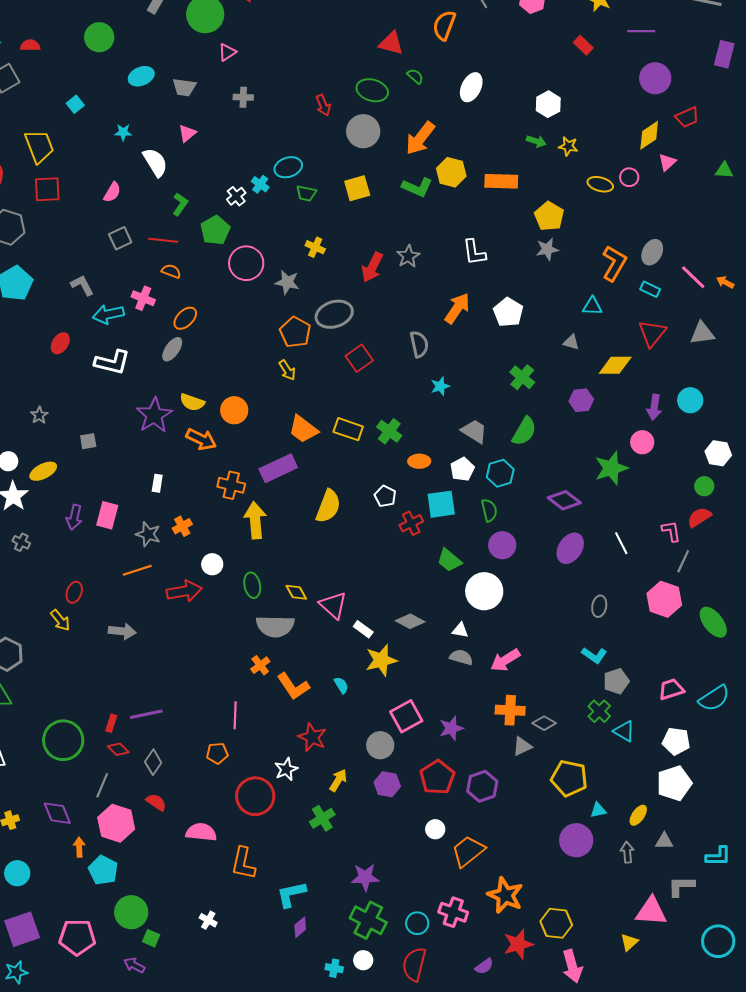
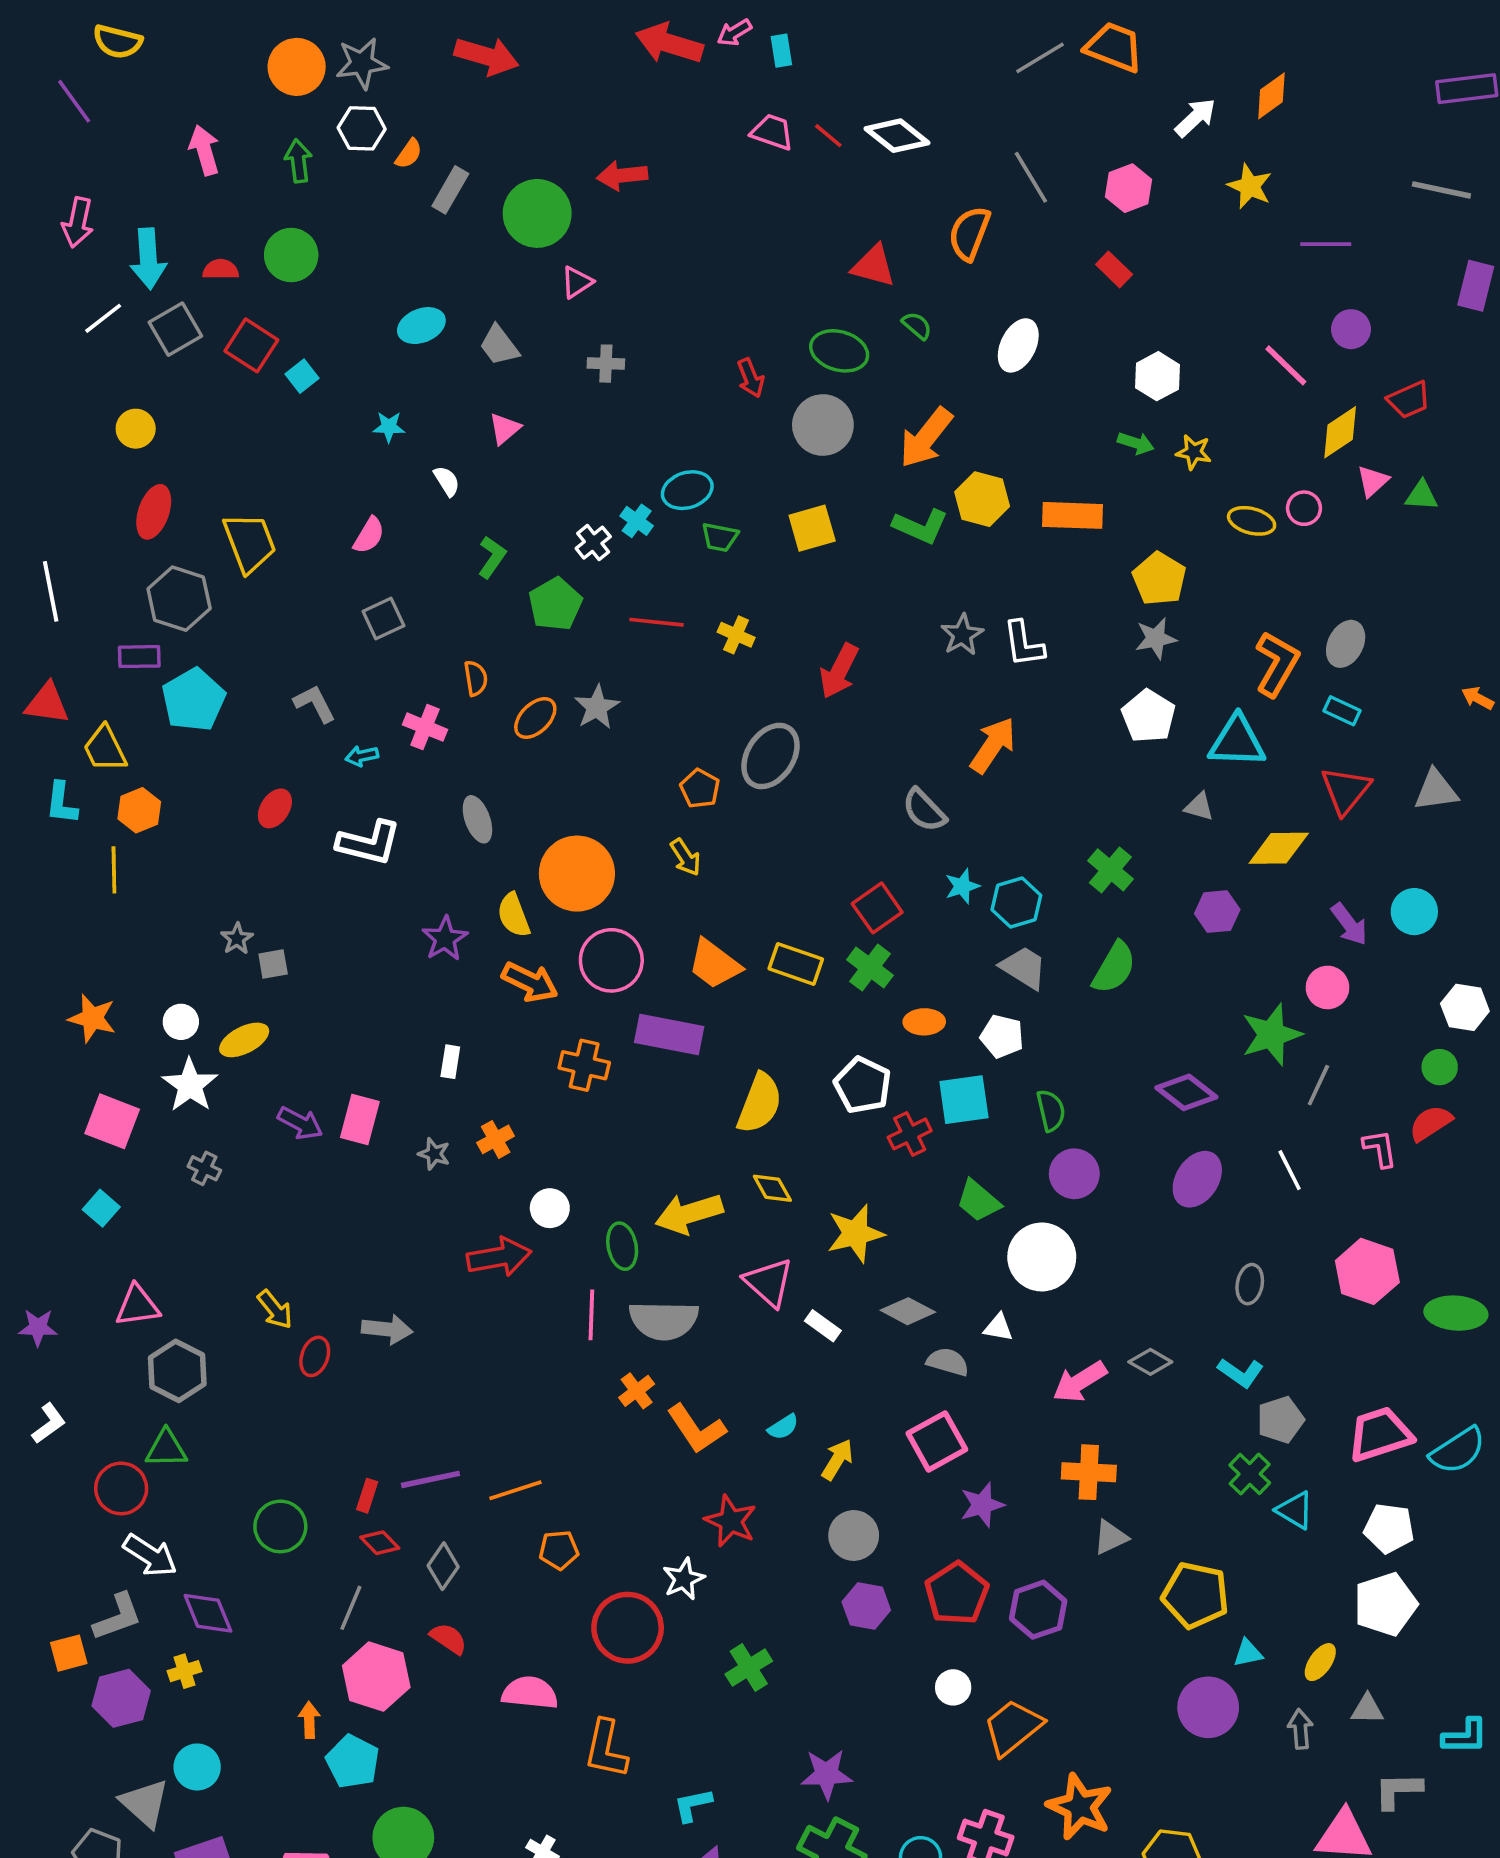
green circle: (99, 37) -> (291, 255), moved
red rectangle: (583, 45) -> (1114, 269), moved
purple circle: (655, 78) -> (1351, 329), size x0.7
gray trapezoid: (184, 87) -> (499, 345), turned 45
yellow trapezoid: (39, 146) -> (250, 543), moved
white semicircle: (155, 162) -> (447, 481), size x0.6
green triangle: (724, 170) -> (1422, 496), moved
red square: (47, 189) -> (251, 345), moved, turned 36
red line: (163, 240) -> (657, 622), moved
gray star: (408, 256) -> (962, 635), moved
pink circle: (246, 263) -> (611, 960), moved
orange semicircle: (171, 271) -> (476, 678), turned 60
pink line: (693, 277) -> (1286, 365), moved
gray star: (287, 282) -> (597, 707), moved, turned 30
cyan triangle: (592, 306) -> (1237, 742), size x1.6
white pentagon: (508, 312) -> (1148, 716), moved
cyan arrow: (108, 314) -> (362, 756), size x0.6
gray ellipse: (334, 314) -> (770, 756), turned -39
orange ellipse: (185, 318) -> (535, 718), moved
orange pentagon: (295, 332) -> (700, 789), size x0.7
gray semicircle: (419, 344) -> (924, 810), turned 148
gray ellipse: (172, 349) -> (477, 819), turned -55
red square: (359, 358) -> (877, 908), moved
yellow semicircle: (192, 402) -> (514, 915), turned 50
purple arrow: (654, 407) -> (1349, 924), turned -45
orange circle: (234, 410) -> (577, 874), moved, size x1.5
purple star: (154, 415) -> (445, 939), size x0.7
gray square: (88, 441) -> (273, 964), moved
purple rectangle: (278, 468) -> (669, 1035), turned 36
white pentagon: (462, 469) -> (1002, 1036), turned -30
cyan hexagon: (500, 473) -> (1016, 902), moved
white pentagon: (385, 496) -> (863, 1085), size x1.4
purple arrow: (74, 517) -> (300, 1123), turned -75
yellow arrow: (255, 520) -> (689, 1214), moved, turned -102
gray star: (148, 534) -> (434, 1154), size x0.7
gray line: (683, 561) -> (1318, 1085), moved
orange line: (137, 570) -> (515, 1490), moved
red ellipse: (74, 592) -> (315, 1356), moved
yellow diamond: (296, 592) -> (772, 1188), moved
green ellipse: (713, 622) -> (1456, 1313), turned -48
gray semicircle: (461, 657) -> (948, 1362), moved
yellow star: (381, 660) -> (855, 1233), moved
cyan semicircle: (341, 685) -> (783, 1427), turned 90
pink trapezoid: (671, 689) -> (1380, 1434), size x1.4
pink line: (235, 715) -> (591, 1315), moved
pink square: (406, 716) -> (937, 1441), moved
gray diamond: (544, 723) -> (1150, 1362), moved
green circle: (63, 740) -> (280, 1526), size x0.7
yellow arrow: (338, 780) -> (837, 1460), moved
purple diamond: (57, 813) -> (208, 1613), moved
cyan L-shape: (291, 894) -> (693, 1805), size x0.7

